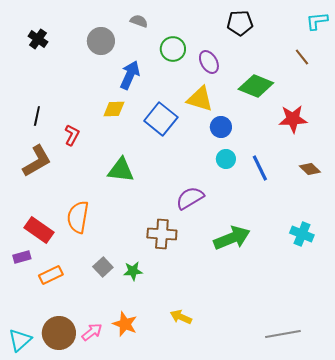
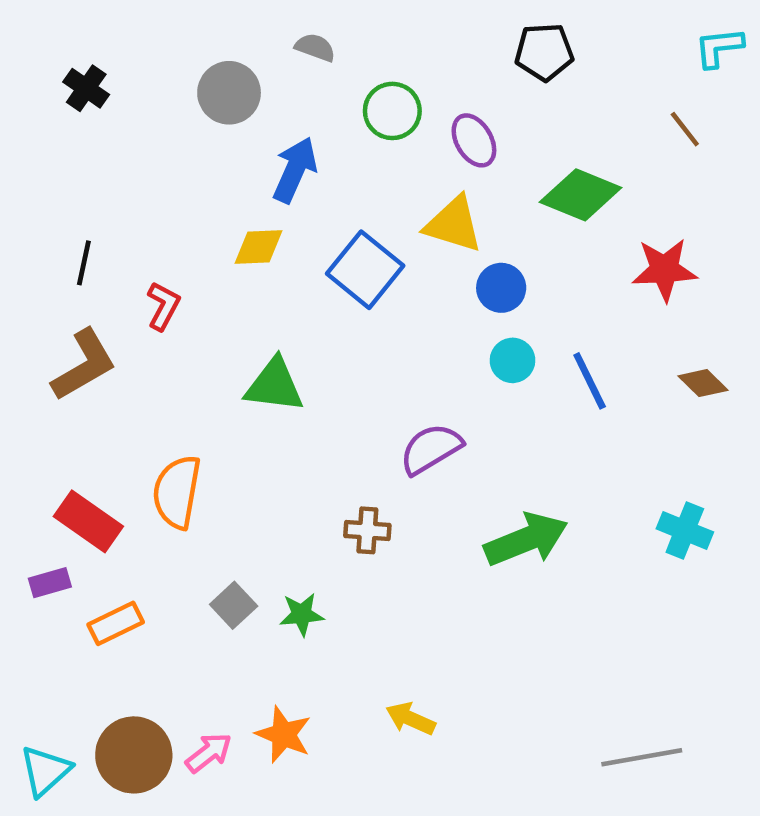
brown cross: (162, 234) -> (367, 530), size x0.7

